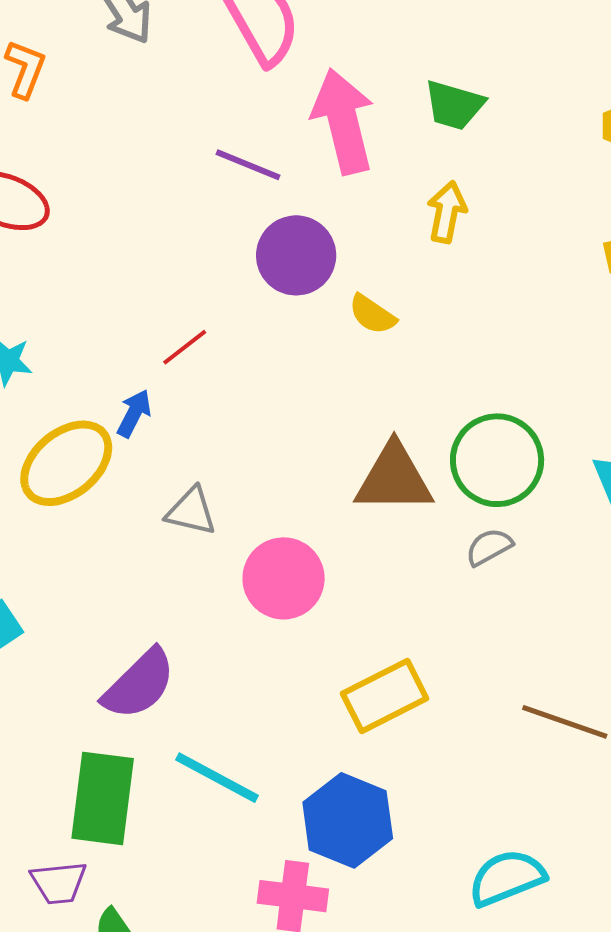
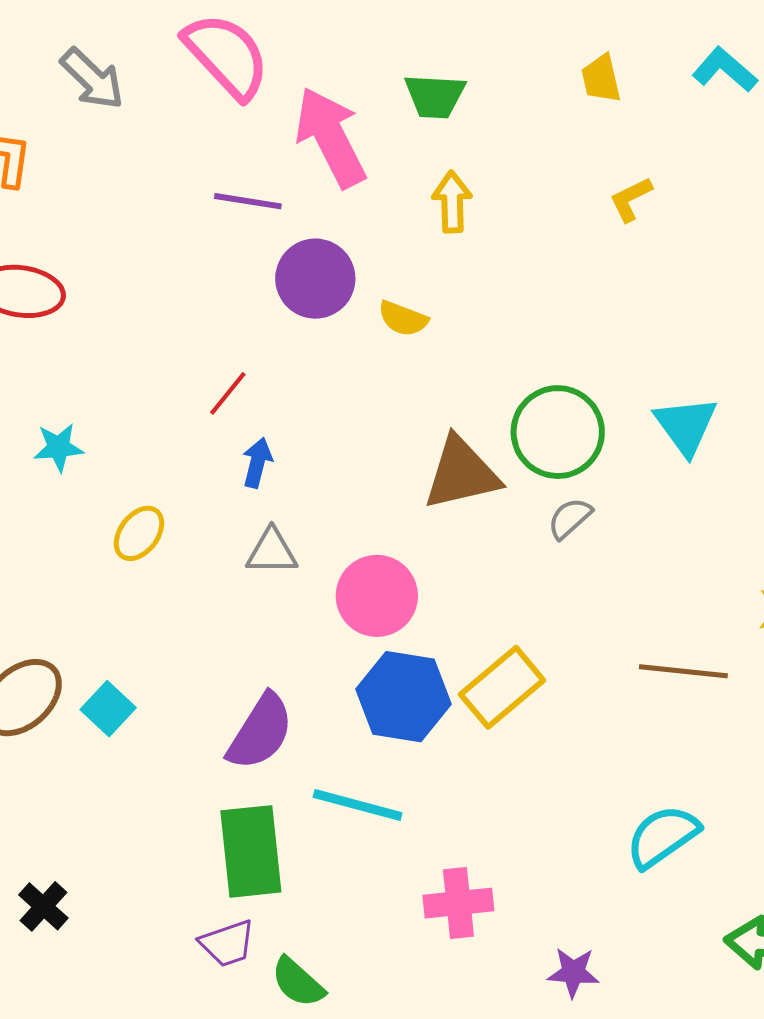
blue arrow: (134, 413) -> (257, 463), moved
yellow ellipse: (66, 463) -> (139, 533), size x0.6
blue hexagon: (348, 820) -> (404, 697), moved

